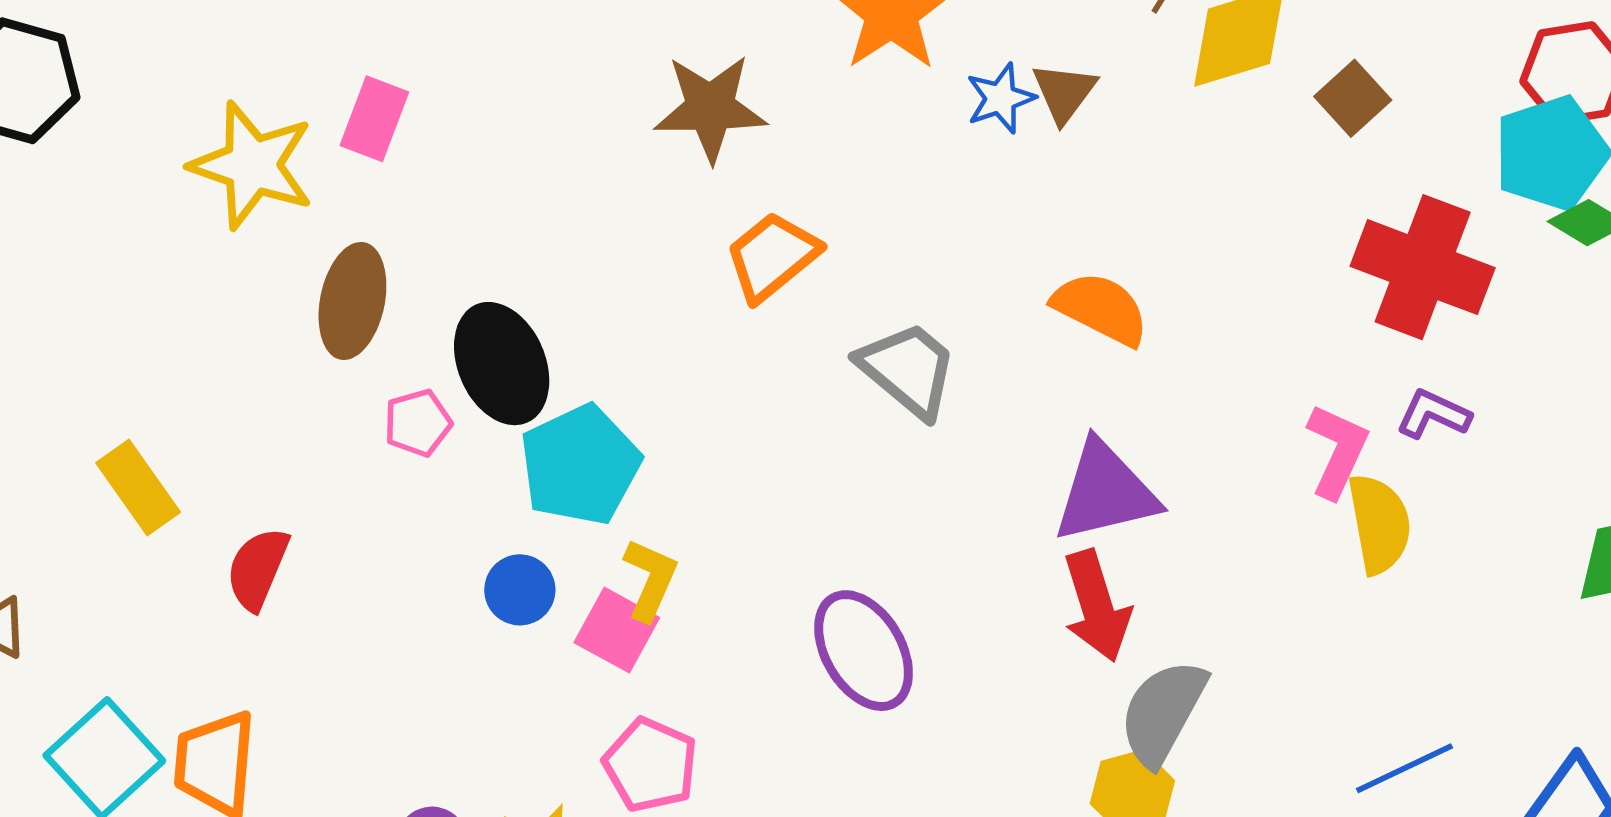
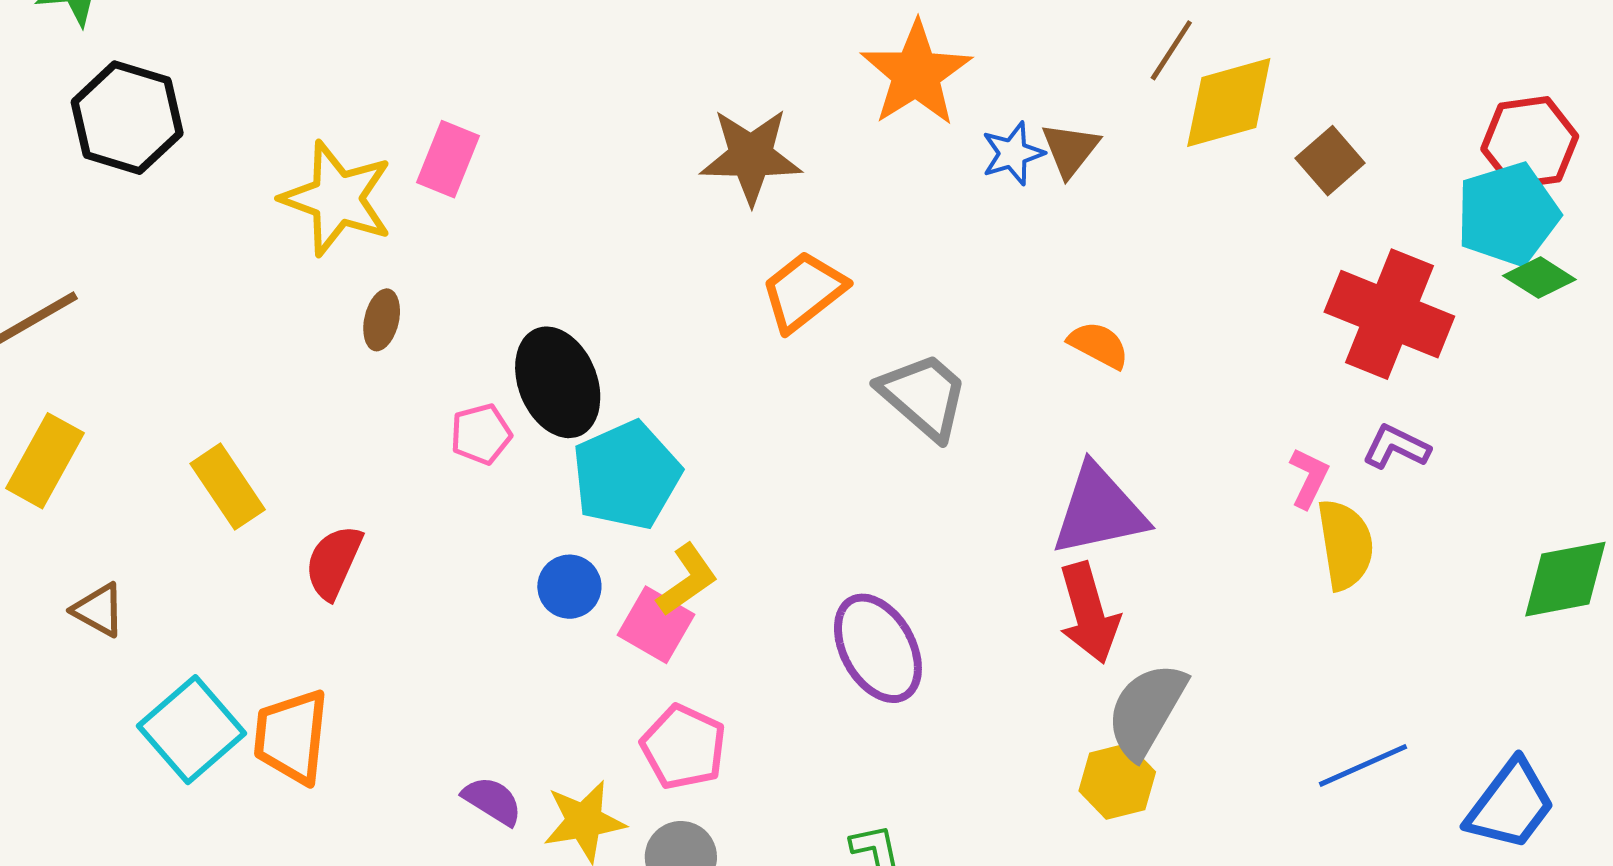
brown ellipse: (352, 301) -> (382, 320), moved, size x0.6
orange semicircle: (1101, 309) -> (1099, 345), size x0.7
pink L-shape: (1337, 451) -> (1309, 478), size x0.7
yellow L-shape: (650, 579) -> (687, 580), turned 30

